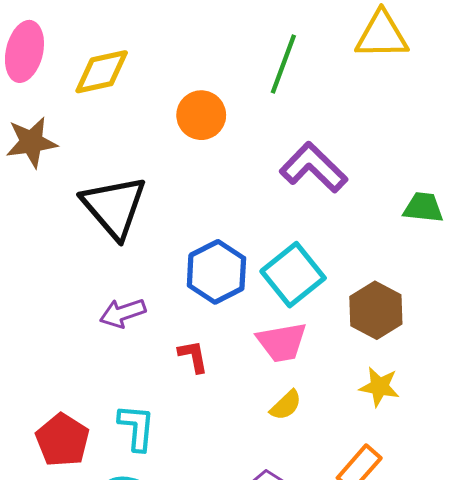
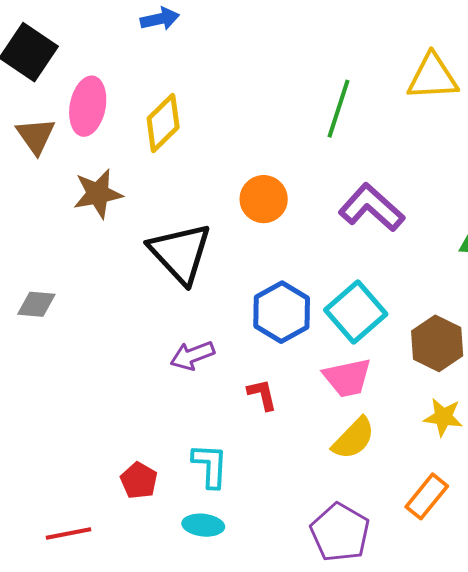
yellow diamond: (102, 72) -> (163, 123), turned -30
orange circle: (201, 115) -> (264, 199), moved
yellow semicircle: (286, 405) -> (354, 438), size x1.4
red pentagon: (63, 440) -> (139, 480), size x0.7

